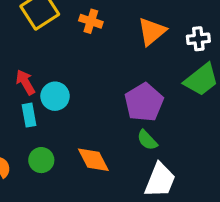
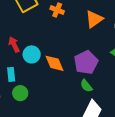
cyan rectangle: (29, 115) -> (11, 74), moved
orange diamond: (93, 160) -> (54, 63), moved

